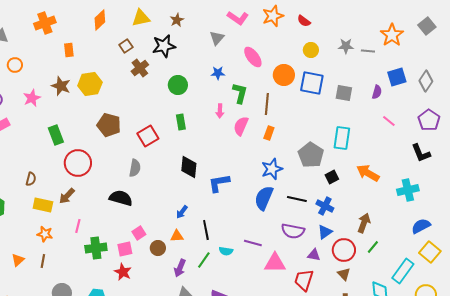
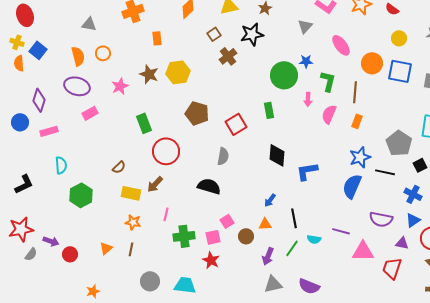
green circle: (178, 85) -> (284, 75), moved, size x1.4
brown semicircle: (31, 179) -> (119, 167), turned 32
black line: (297, 199) -> (385, 172), moved

